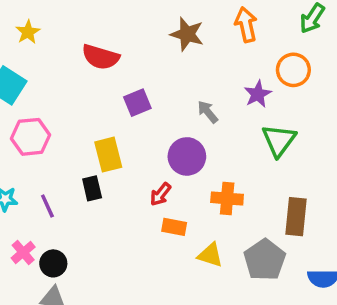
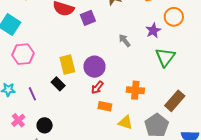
purple square: (137, 103) -> (88, 18), moved
purple circle: (187, 156) -> (94, 67), moved
black rectangle: (92, 188) -> (58, 84), turned -32
brown rectangle: (296, 217) -> (175, 101), turned 35
black circle: (53, 263) -> (45, 125), moved

